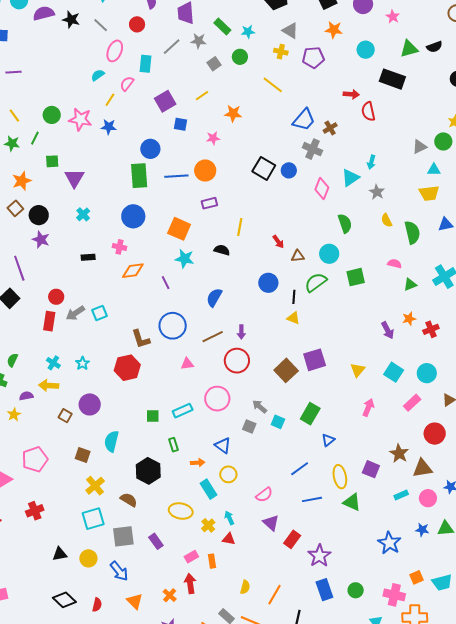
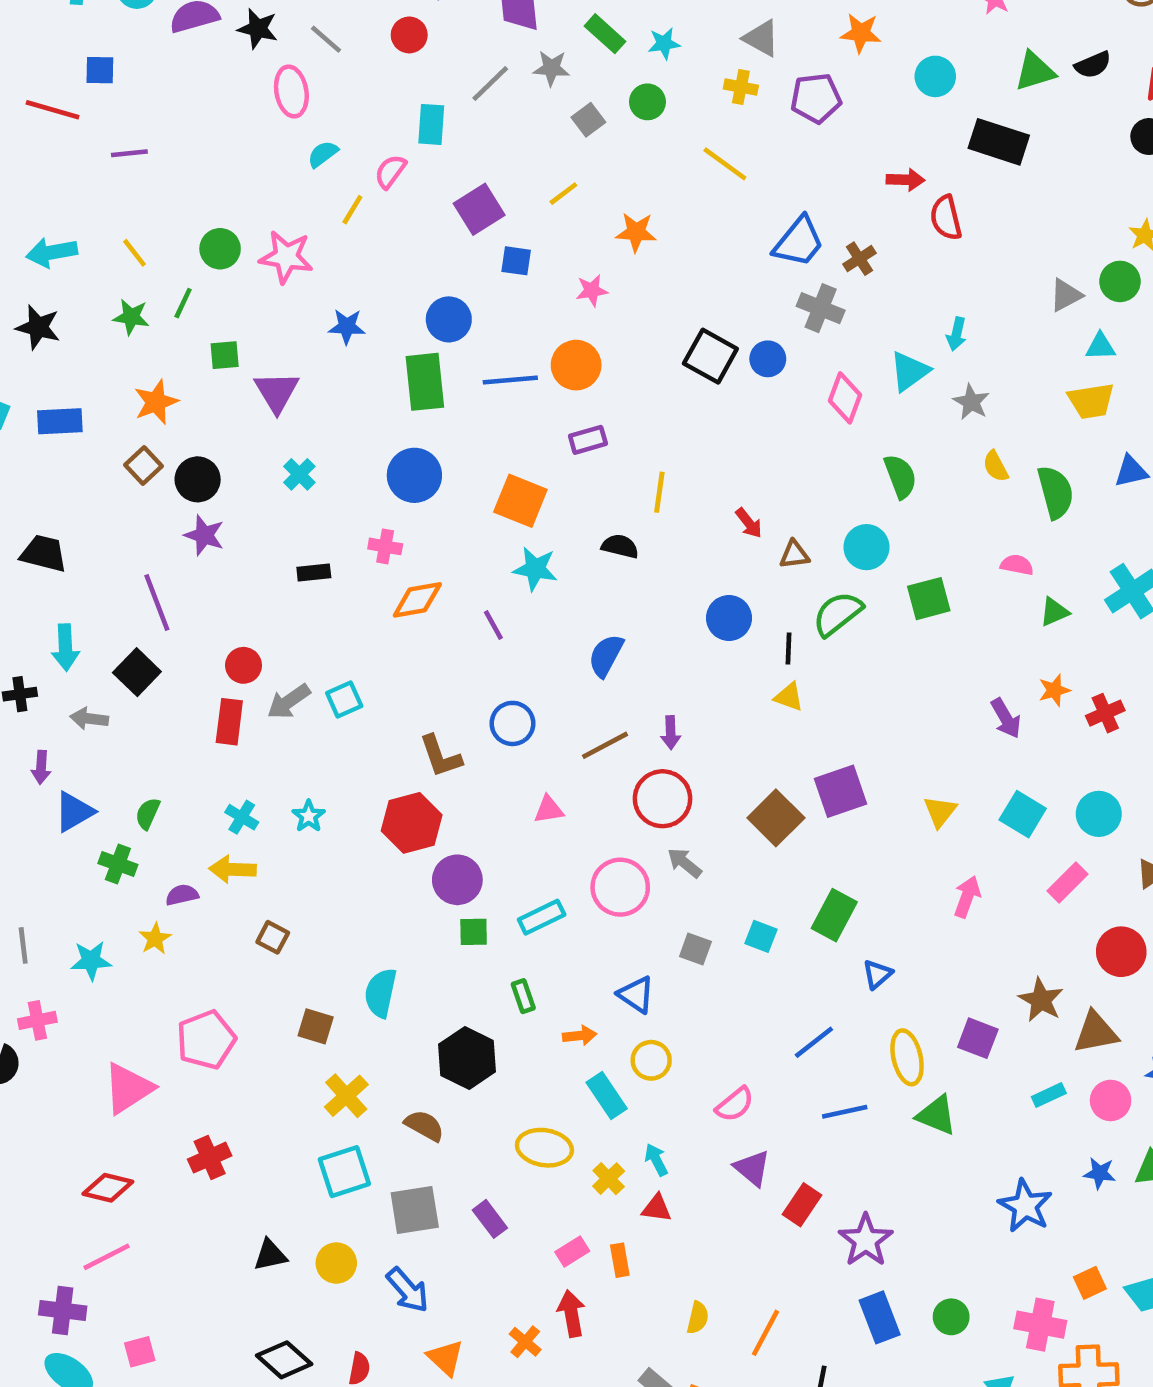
pink ellipse: (115, 51) -> (291, 91), moved, turned -30
blue star: (109, 127) -> (347, 327), moved
blue circle: (173, 326) -> (512, 723), size x0.7
purple circle: (90, 404) -> (457, 880), moved
gray arrow: (260, 407) -> (685, 863), moved

